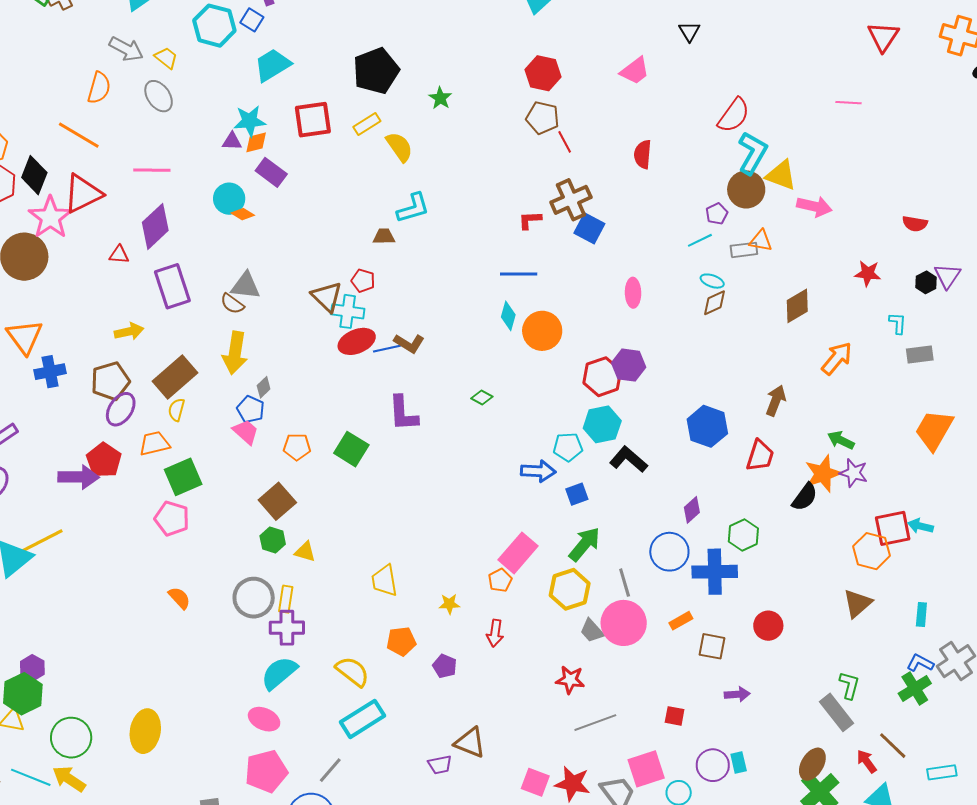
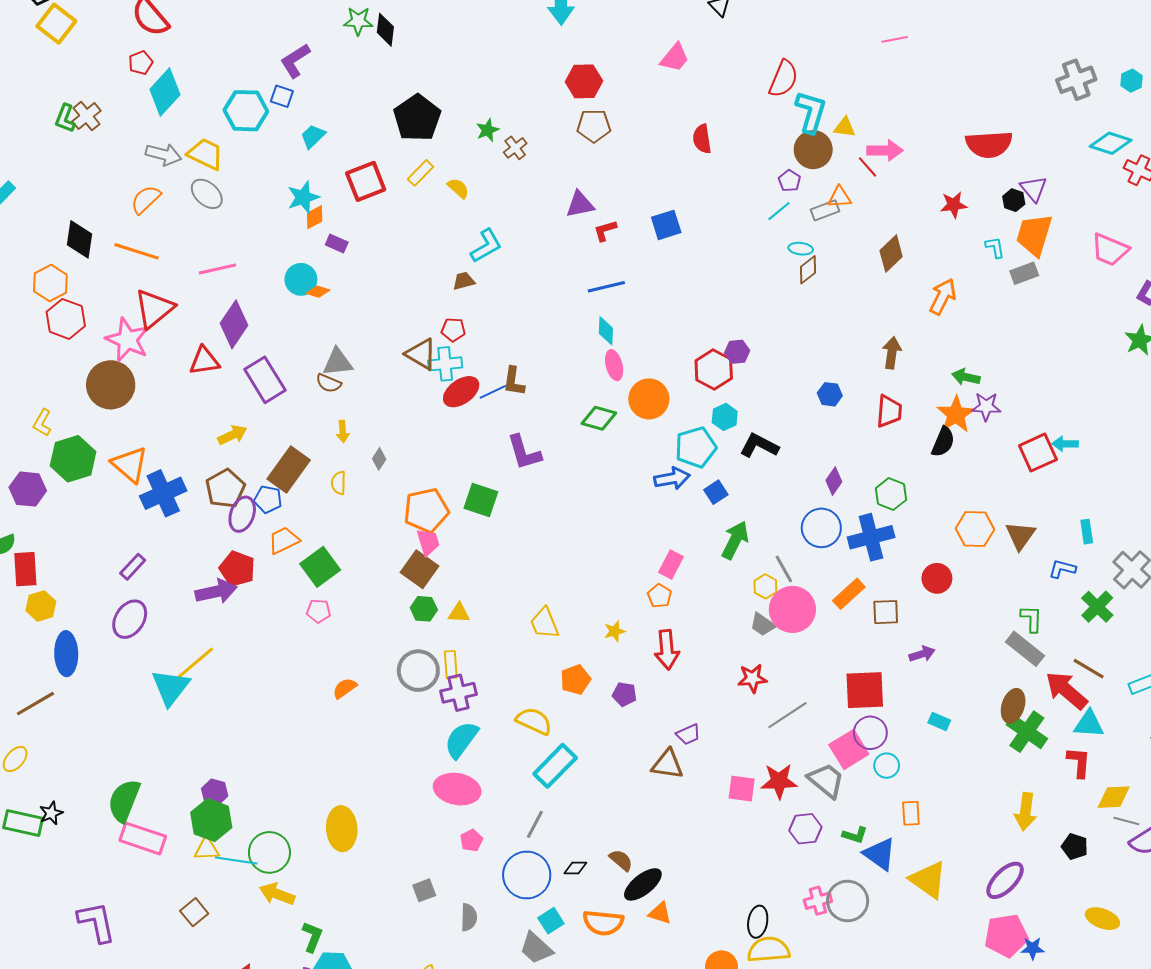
yellow trapezoid: (166, 58) -> (205, 154), size x1.5
cyan trapezoid: (272, 65) -> (313, 136), size x0.7
orange semicircle: (99, 88) -> (146, 200), turned -136
green star: (440, 98) -> (488, 130), turned 30
purple triangle: (232, 141) -> (580, 204), moved, size x1.4
red line: (565, 142) -> (867, 167), moved
yellow semicircle: (399, 147) -> (458, 188), size x0.7
purple rectangle: (271, 172) -> (337, 243), size x0.7
black diamond: (34, 175) -> (79, 239), moved
yellow triangle: (781, 175) -> (845, 127), size x0.7
brown cross: (571, 200) -> (515, 148), moved, size x0.6
red semicircle: (915, 224) -> (989, 144), size x1.8
blue square: (589, 228) -> (666, 225), turned -32
red triangle: (119, 255) -> (204, 361), size x1.5
pink ellipse: (633, 293) -> (614, 365), moved
orange circle: (542, 331) -> (649, 399), moved
brown L-shape: (409, 343) -> (514, 381), turned 80
yellow arrow: (235, 353) -> (343, 431), size x0.5
purple hexagon: (629, 365) -> (737, 352), size x0.7
blue cross: (50, 372) -> (163, 493), size x1.4
green diamond: (482, 398) -> (599, 418), size x1.6
blue pentagon: (251, 409) -> (268, 499), moved
yellow semicircle: (176, 410) -> (339, 483), moved
cyan hexagon: (602, 424) -> (725, 417), size x0.7
blue hexagon: (707, 426) -> (830, 394), size x0.6
orange trapezoid: (934, 430) -> (1034, 235), moved
pink trapezoid: (246, 432) -> (428, 542), moved, turned 44
orange pentagon: (297, 447) -> (426, 510), size x1.6
cyan pentagon: (568, 447) -> (696, 447), size x1.4
pink pentagon: (172, 519) -> (319, 611), size x0.7
orange hexagon: (872, 551) -> (975, 529), moved
pink rectangle: (518, 553) -> (671, 564), size x0.7
yellow hexagon: (570, 589) -> (765, 586), moved, size x0.6
orange semicircle: (179, 598) -> (345, 688), turned -70
orange rectangle: (681, 621) -> (849, 594), size x1.4
red arrow: (495, 633) -> (667, 650), size x1.4
blue L-shape: (920, 663) -> (1062, 569), moved
red square: (675, 716) -> (865, 690), size x2.0
pink ellipse: (264, 719) -> (457, 789), size x1.4
red arrow: (867, 761) -> (1066, 690), size x1.8
cyan rectangle: (739, 763) -> (939, 722), turned -40
purple trapezoid: (440, 765) -> (688, 734), moved
purple circle: (713, 765) -> (870, 733), moved
pink pentagon: (266, 771) -> (471, 840), size x0.5
cyan line: (31, 777) -> (236, 861), moved

